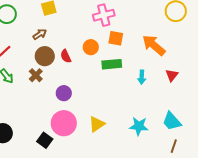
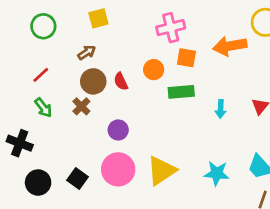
orange arrow: (154, 45) -> (230, 46), moved, turned -50
yellow triangle: (97, 124) -> (161, 171), size x1.4
black square: (45, 140) -> (77, 179), moved

